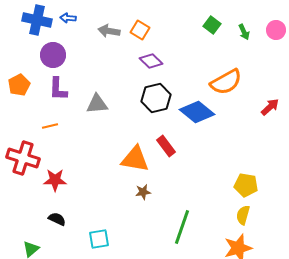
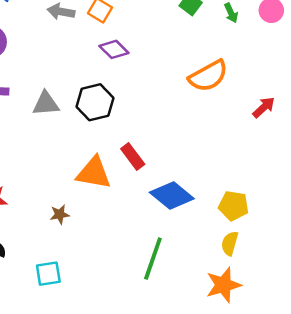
black hexagon: (156, 98) -> (95, 102), moved
blue diamond: (197, 112) -> (172, 196), moved
brown star: (143, 192) -> (60, 214), moved

